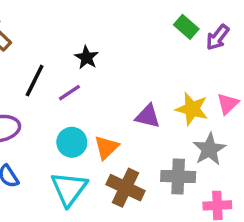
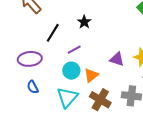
purple line: (69, 93) -> (74, 50), moved

